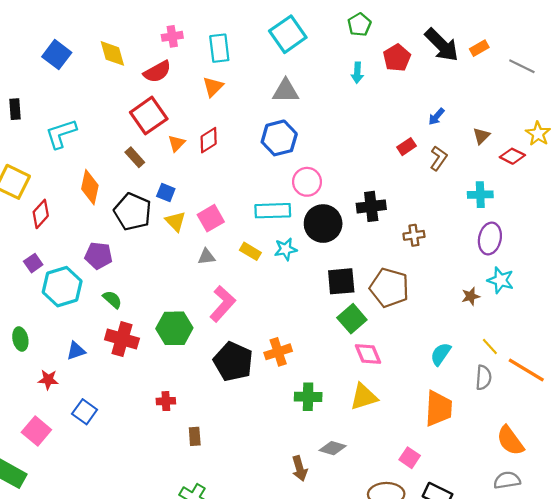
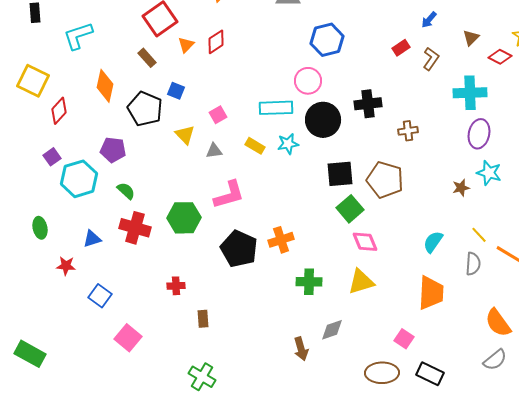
blue hexagon: (279, 138) -> (327, 40), moved
cyan cross: (480, 195) -> (470, 93), size x1.4
pink square: (211, 218) -> (218, 115), size x0.7
yellow triangle: (175, 221) -> (185, 135), moved
pink L-shape: (223, 304) -> (229, 195), turned 32
pink square: (36, 431) -> (128, 338), moved
gray diamond: (333, 448) -> (332, 330), turned -35
gray semicircle: (507, 480) -> (495, 360), turned 150

